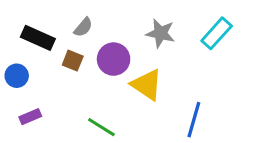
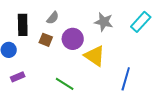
black rectangle: (38, 38) -> (23, 25), turned 65

